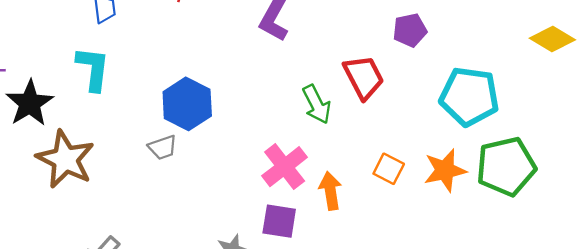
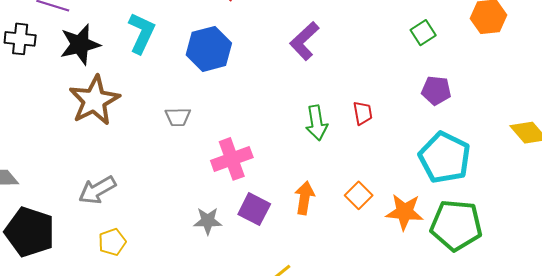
purple pentagon: (410, 30) -> (436, 90), moved
red trapezoid: (364, 77) -> (363, 113), size x0.6
blue hexagon: (187, 104) -> (209, 49), moved
pink cross: (285, 167) -> (232, 159), moved

